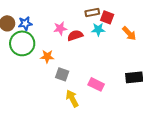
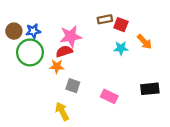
pink star: (60, 28) -> (71, 36), size x1.5
cyan star: (98, 29) -> (121, 48), moved
red semicircle: (75, 35) -> (64, 51), moved
yellow arrow: (72, 98) -> (62, 111), moved

